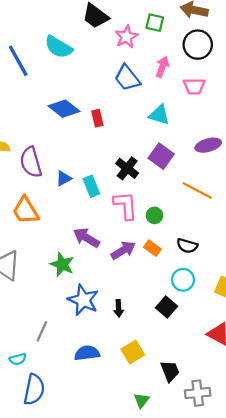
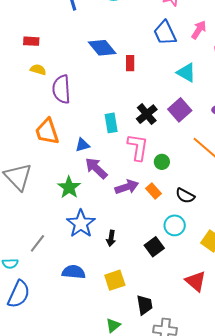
blue triangle: (64, 178) -> (82, 145), moved

